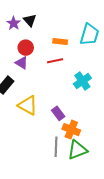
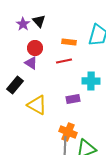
cyan cross: (82, 81) -> (91, 81), turned 36
purple rectangle: (58, 113) -> (73, 99), moved, turned -64
orange cross: (71, 130) -> (68, 132), moved

